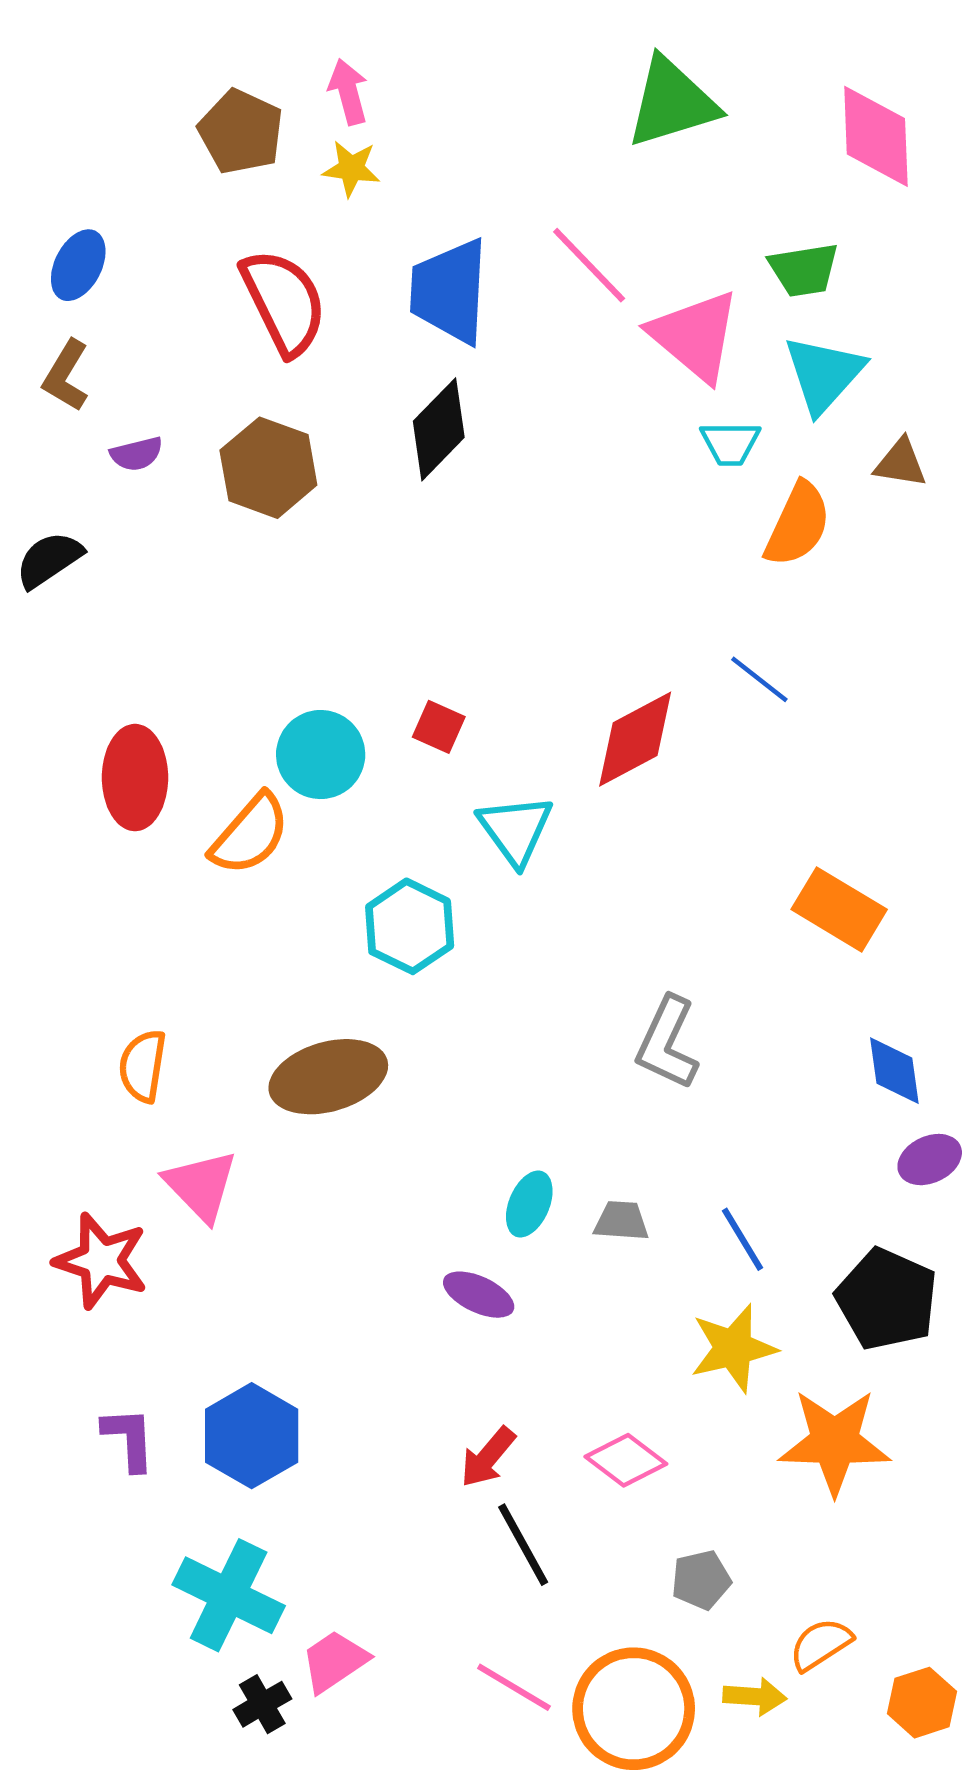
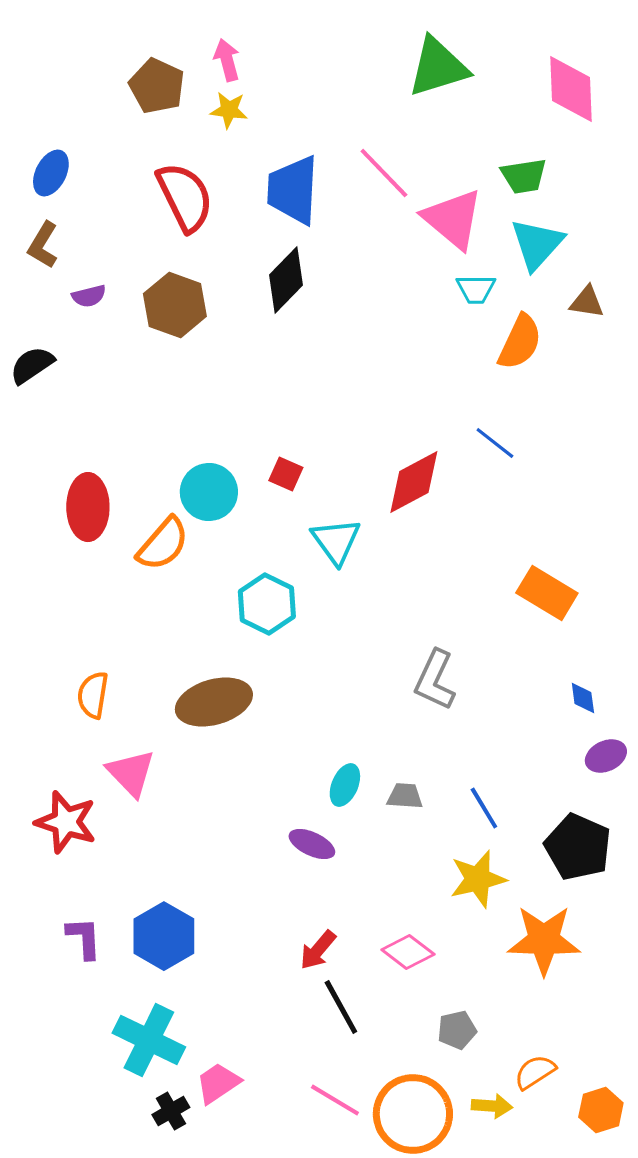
blue diamond: (894, 1071) -> (583, 698), size x0.7

